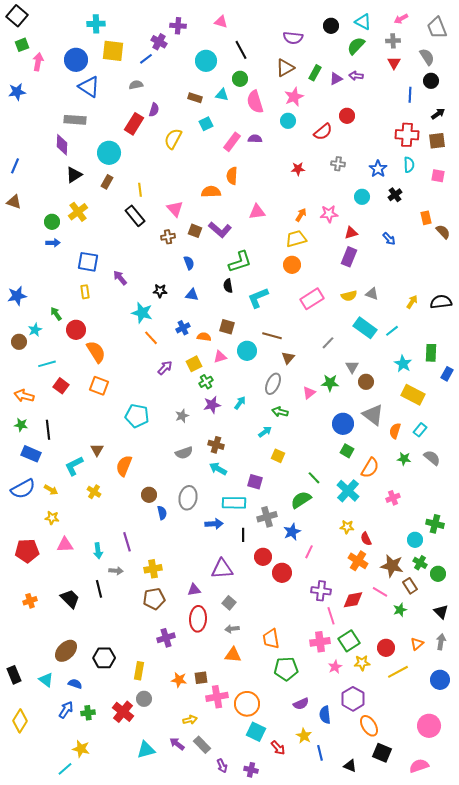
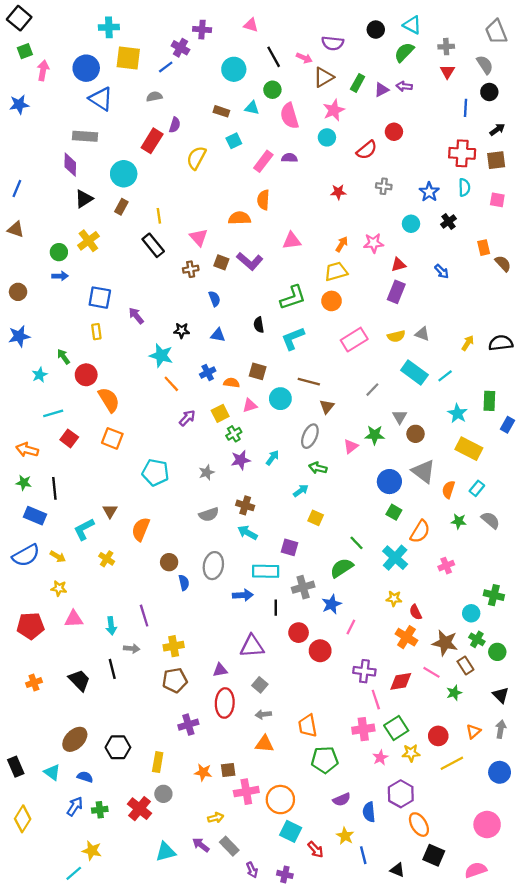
pink arrow: (401, 19) -> (304, 58), moved, turned -128
green L-shape: (240, 262) -> (293, 298), moved
brown circle: (19, 342) -> (18, 292), moved

